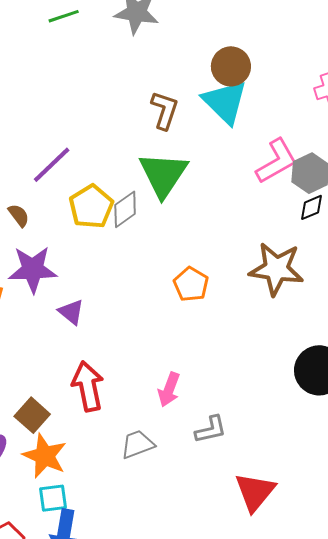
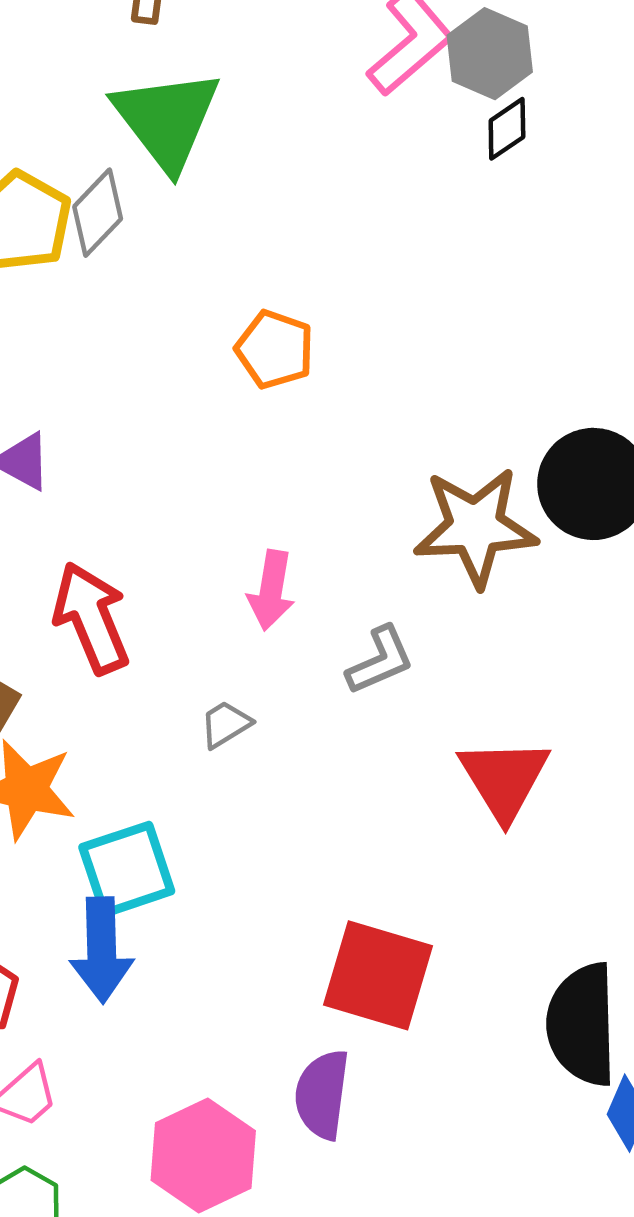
brown star: (276, 269) -> (475, 527), moved
gray trapezoid: (138, 444) -> (226, 724), size x0.7
cyan square: (53, 498) -> (127, 869), moved, size x1.4

